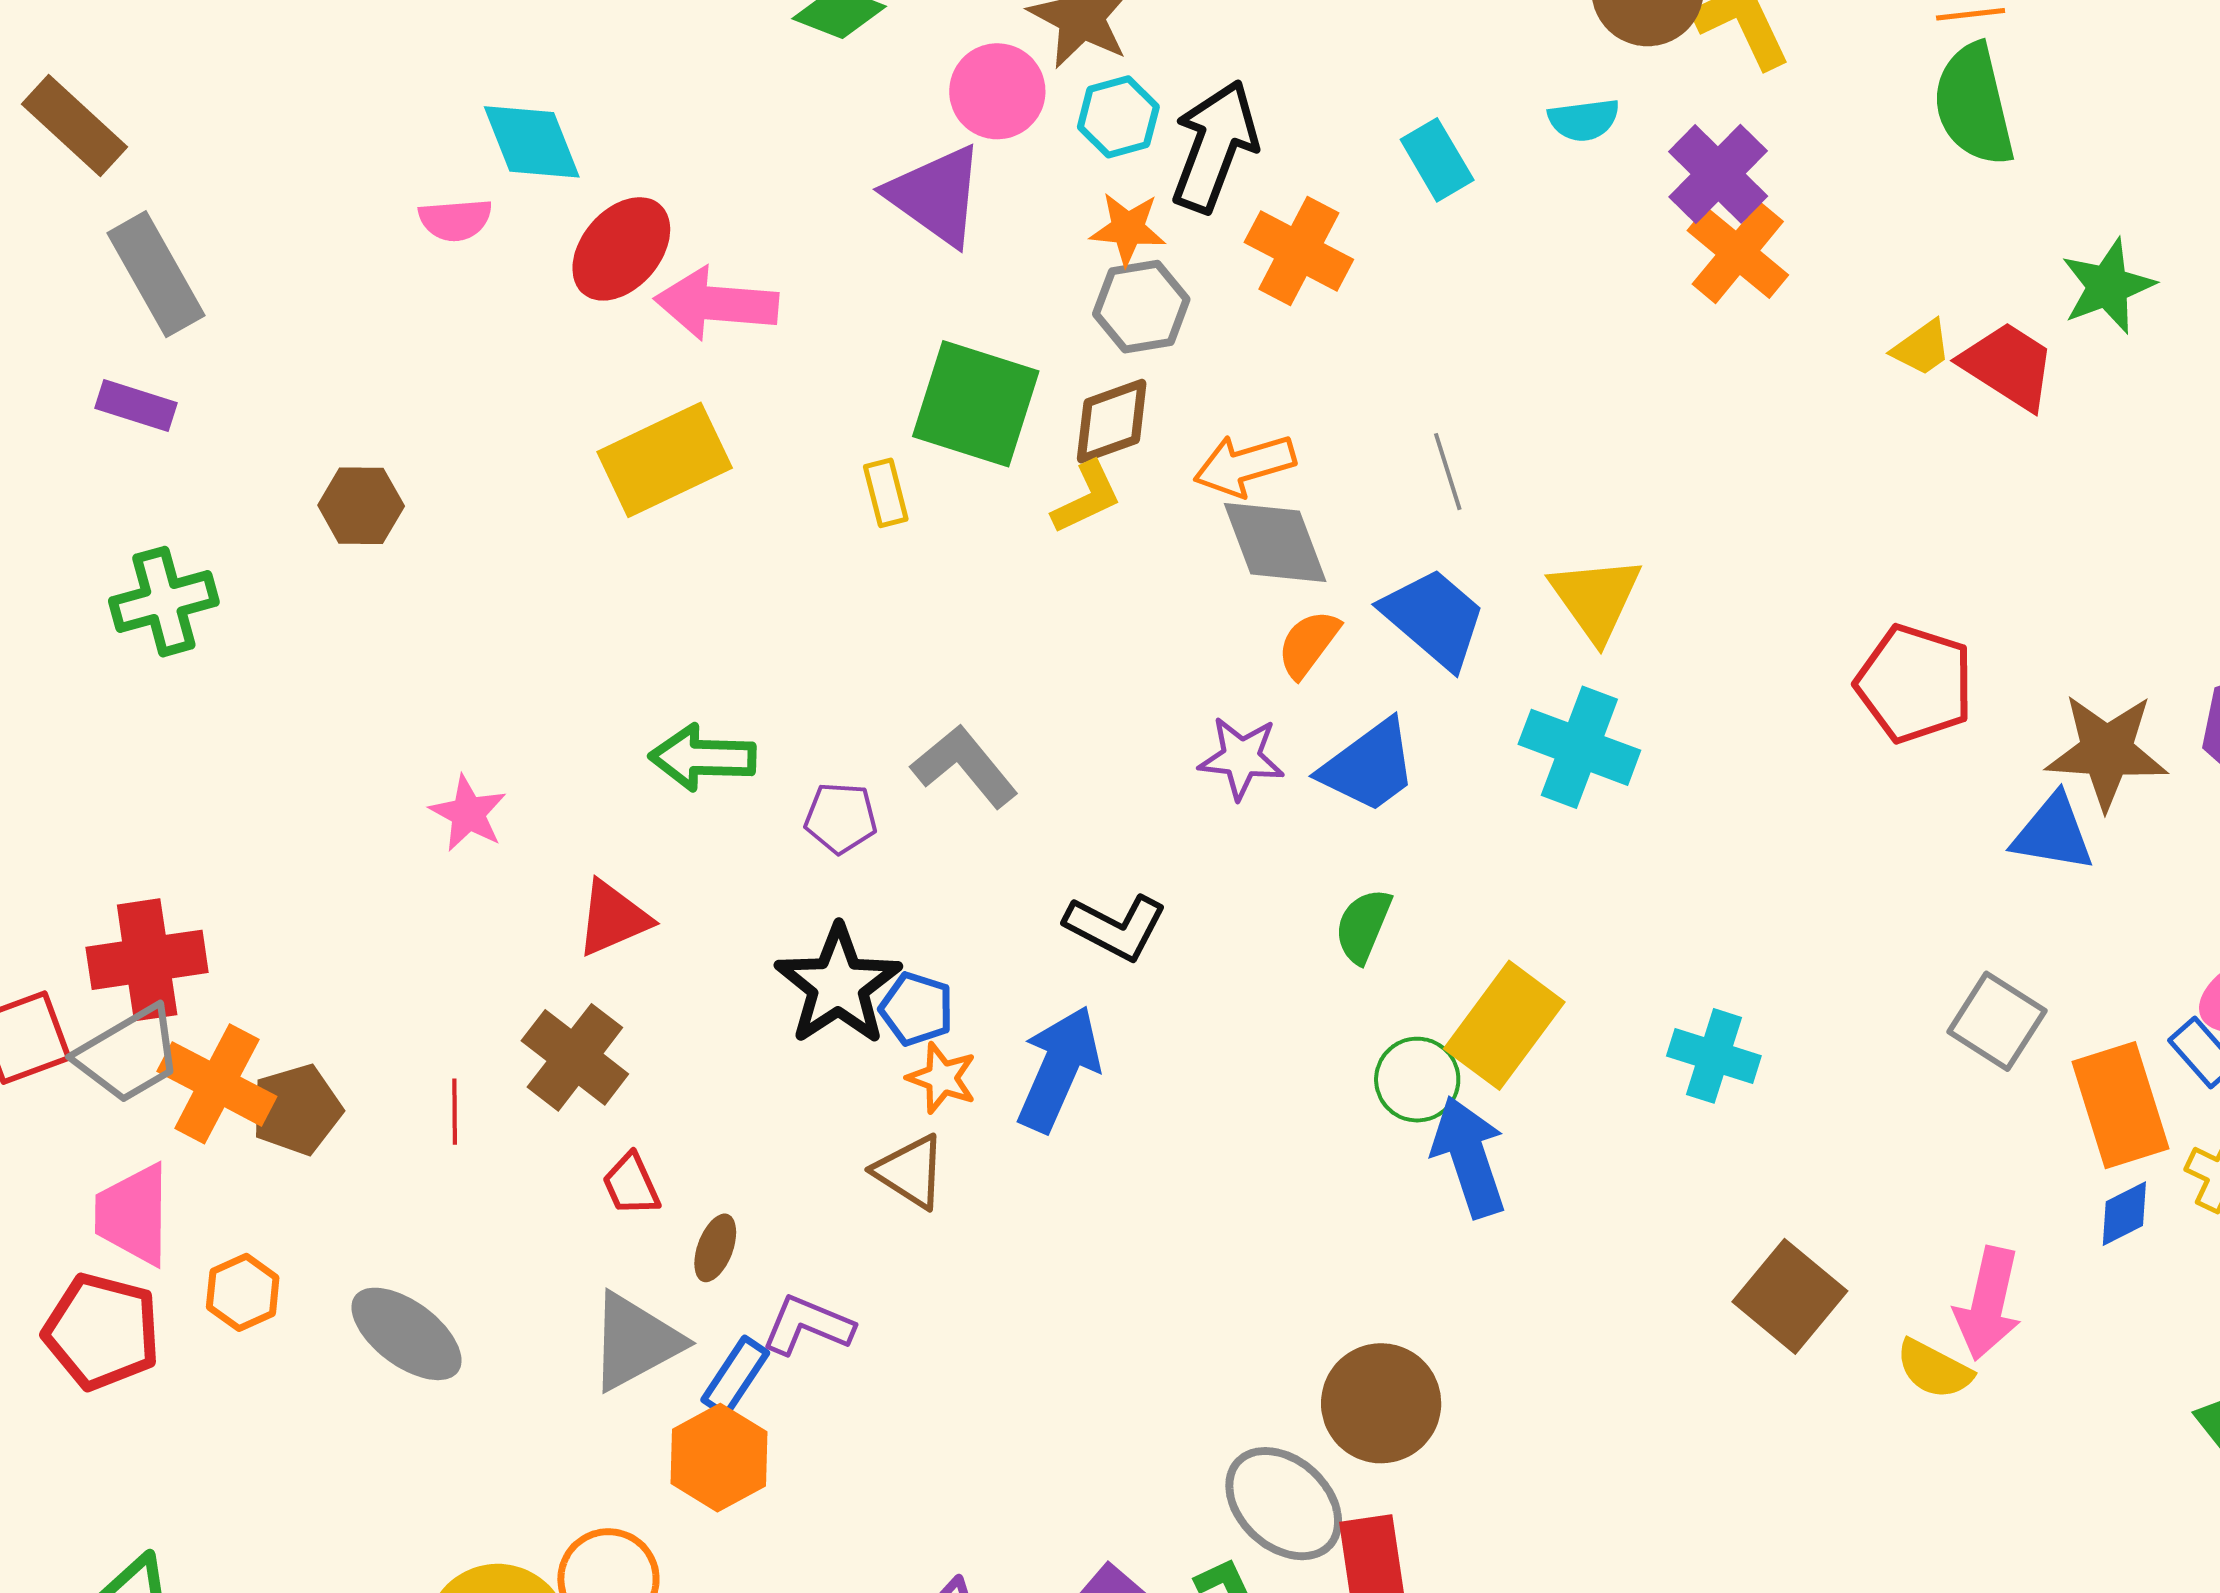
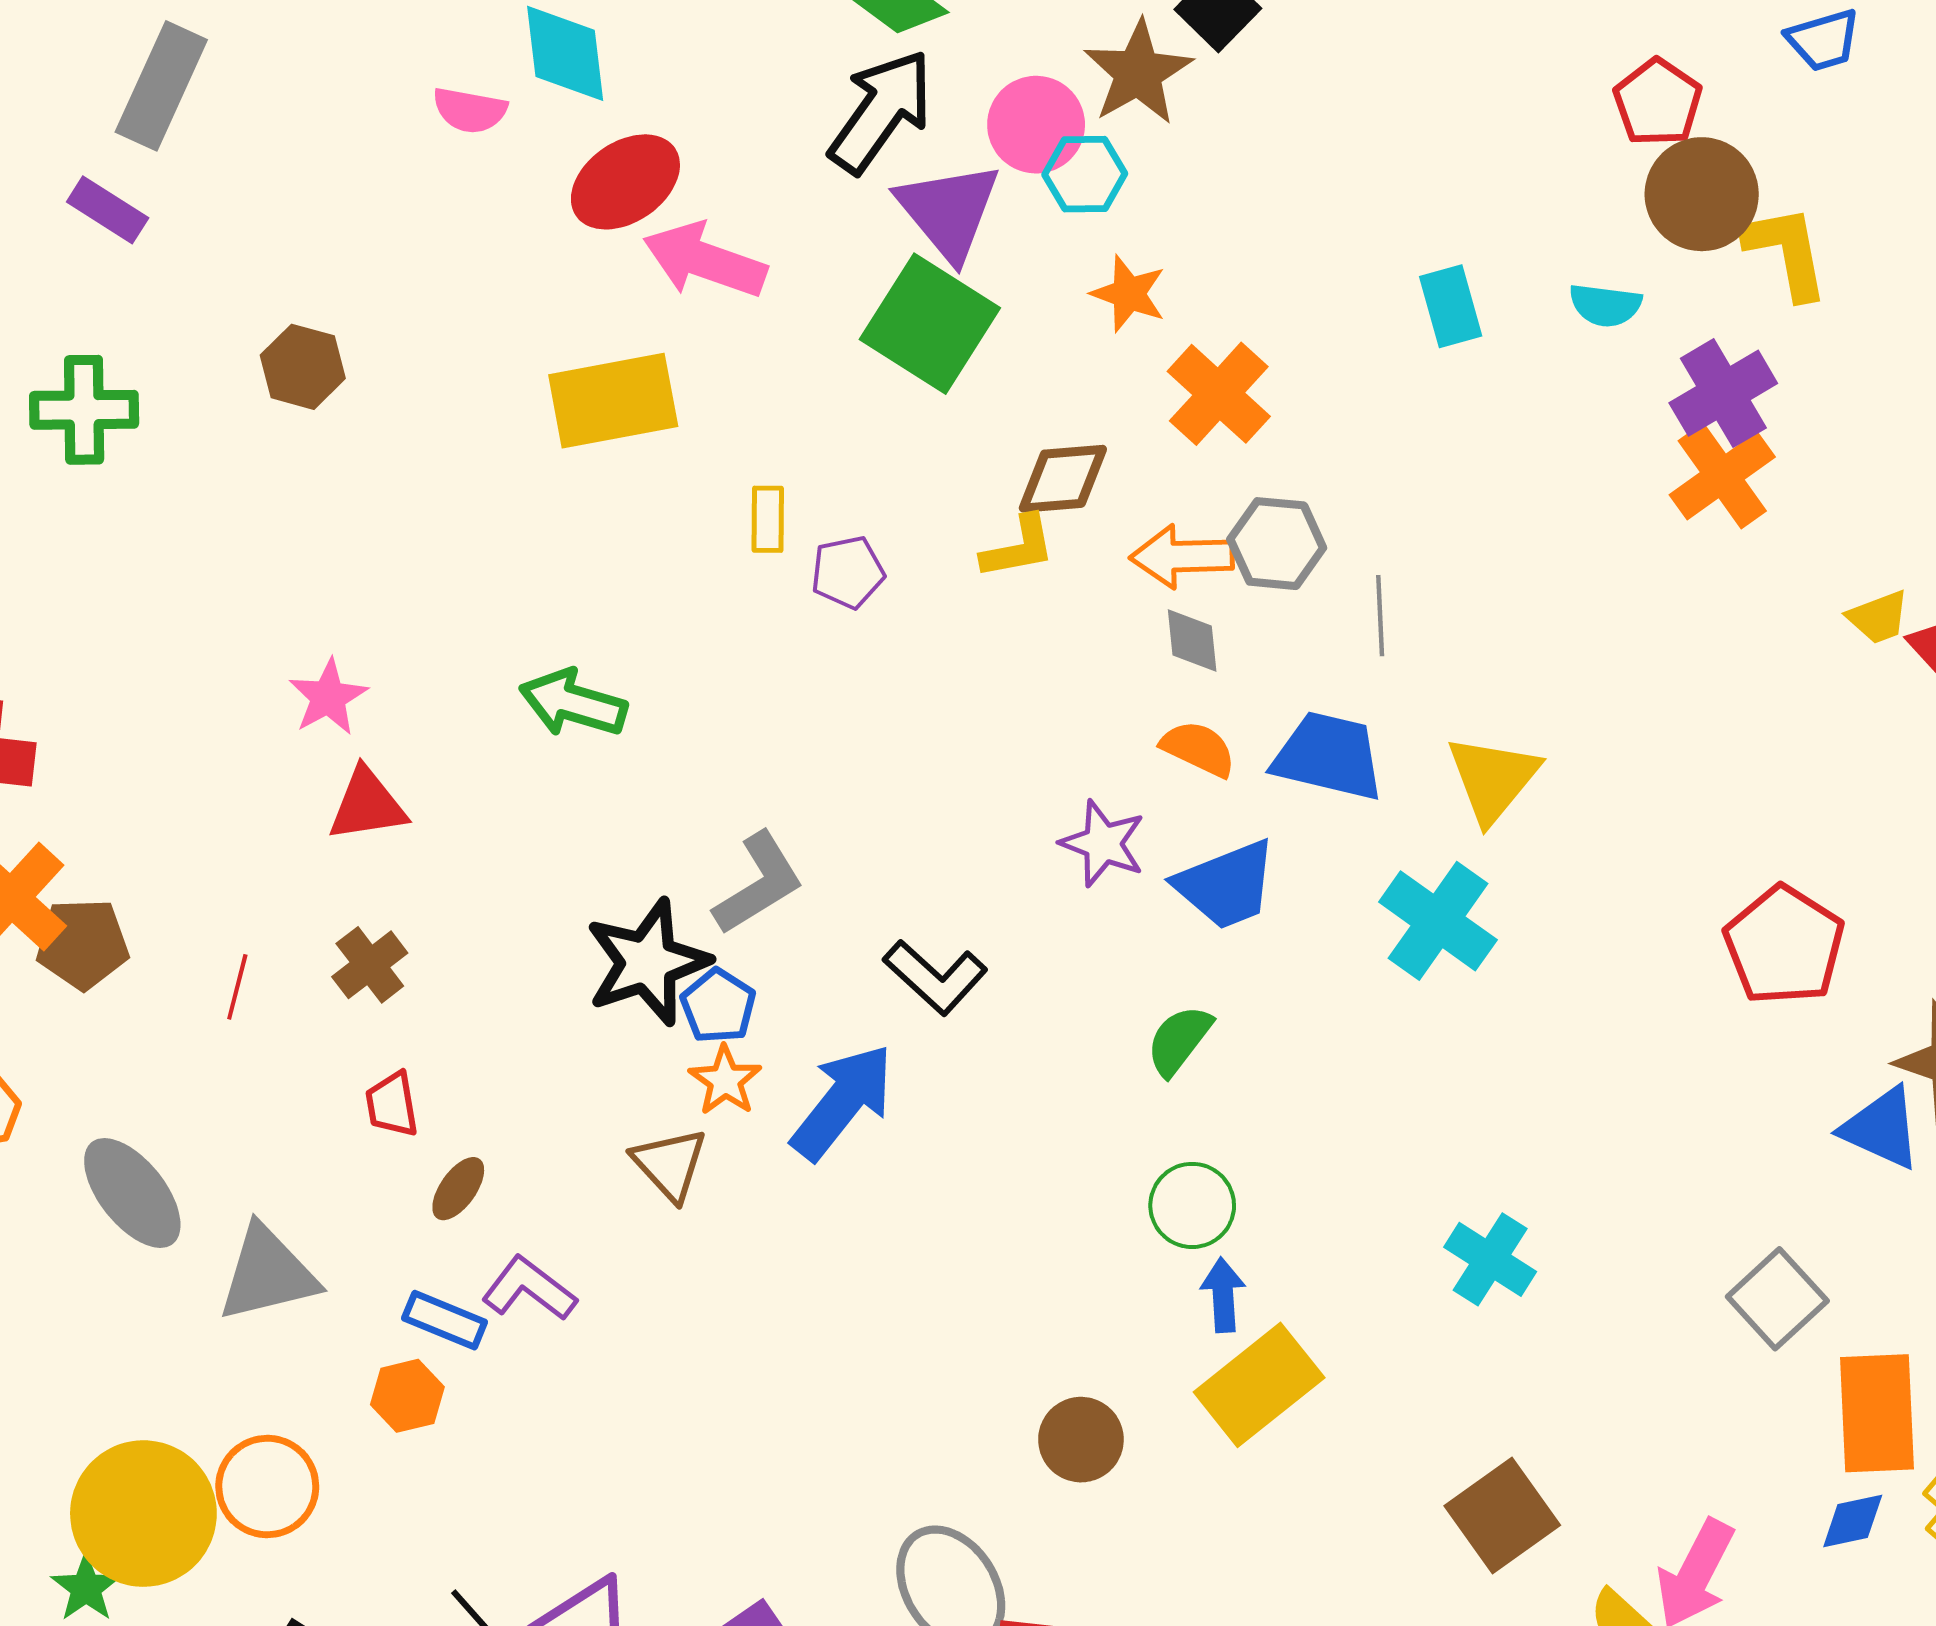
cyan hexagon: (1118, 117) -> (1085, 174), moved
black arrow: (1215, 146) -> (881, 111), moved
orange cross: (1299, 251) -> (1219, 394), moved
gray rectangle: (156, 274) -> (161, 86), turned 39
gray hexagon: (1141, 307) -> (1277, 544), moved
green square: (976, 404) -> (930, 324), moved
yellow rectangle: (886, 493) -> (768, 519), moved
gray diamond: (1275, 543) -> (1192, 641), size x0.6
blue trapezoid: (1434, 618) -> (1329, 756), turned -42
orange semicircle: (1308, 644) -> (1198, 749), turned 64
gray L-shape: (965, 766) -> (759, 884), moved, turned 83
purple pentagon: (841, 818) -> (848, 572), moved, turned -30
red triangle: (613, 918) -> (367, 805), moved
yellow rectangle: (1504, 1025) -> (1259, 1385), moved
brown cross: (575, 1057) -> (370, 965), size x0.7
blue arrow: (1469, 1157) -> (1223, 1295), size x0.6
gray triangle: (635, 1342) -> (268, 1274), moved
blue rectangle: (735, 1376) -> (445, 1320), turned 64
brown circle: (1381, 1403) -> (1081, 1440), moved, size x0.7
orange hexagon: (719, 1458) -> (407, 1396), size x0.7

